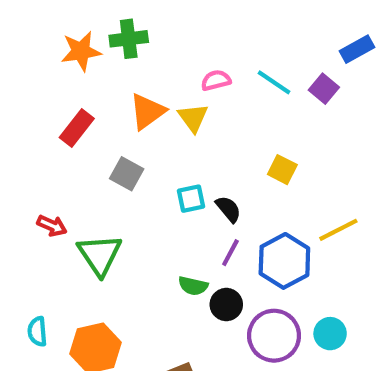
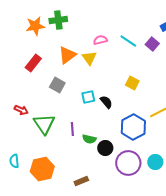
purple line: (230, 253) -> (72, 129), moved, turned -32

